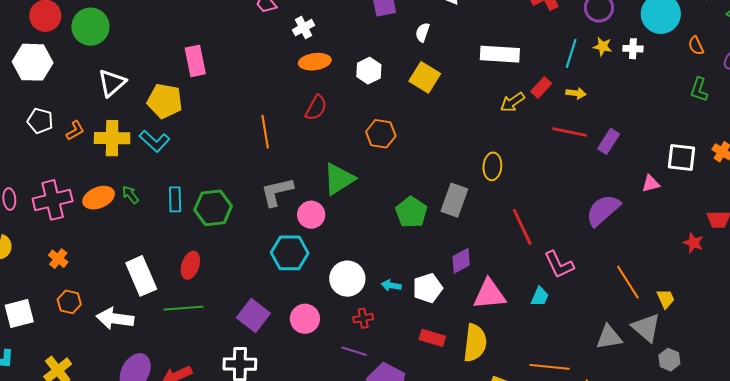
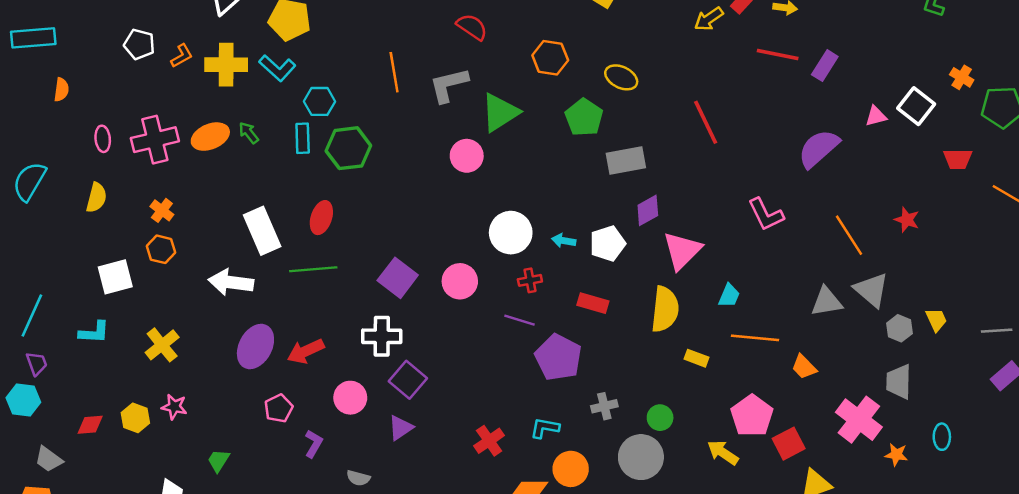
red semicircle: (316, 108) -> (472, 27), turned -84
orange line: (265, 132) -> (394, 72), moved
white square: (681, 158) -> (916, 106), moved, turned 32
yellow ellipse: (492, 166) -> (621, 77), moved, turned -68
gray L-shape: (277, 192) -> (449, 85), moved
gray rectangle: (454, 200) -> (626, 161), moved, turned 60
green pentagon: (411, 212) -> (584, 117), moved
red line: (522, 227) -> (706, 122), moved
red star: (693, 243) -> (907, 220), moved
cyan hexagon: (290, 253) -> (319, 101), moved, size x0.7
pink triangle: (489, 294) -> (682, 251), turned -39
cyan trapezoid: (540, 297) -> (729, 296), moved
yellow trapezoid: (666, 299) -> (936, 320), moved
orange hexagon: (69, 302) -> (161, 249), moved
red rectangle: (432, 338) -> (593, 303), moved

